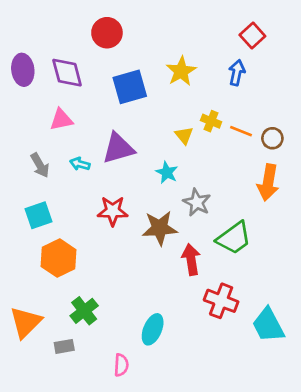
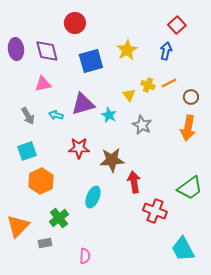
orange line: (241, 131) -> (169, 83), moved, turned -49
cyan star: (167, 172) -> (109, 115), moved
gray star: (197, 202) -> (142, 125), moved
green trapezoid: (234, 238) -> (190, 188), moved
cyan trapezoid: (268, 325) -> (183, 249), moved
cyan ellipse: (153, 329) -> (93, 197), moved

